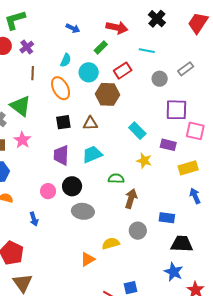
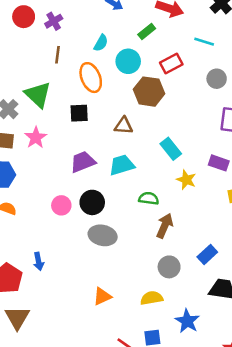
black square: (63, 122) -> (79, 113), moved
cyan rectangle: (137, 131) -> (171, 149), moved
purple trapezoid: (61, 155) -> (83, 162), turned 60
blue rectangle: (167, 218) -> (207, 255), turned -56
blue arrow: (34, 219) -> (39, 261), moved
yellow semicircle: (111, 243) -> (152, 298), moved
blue star: (174, 272) -> (187, 321), moved

